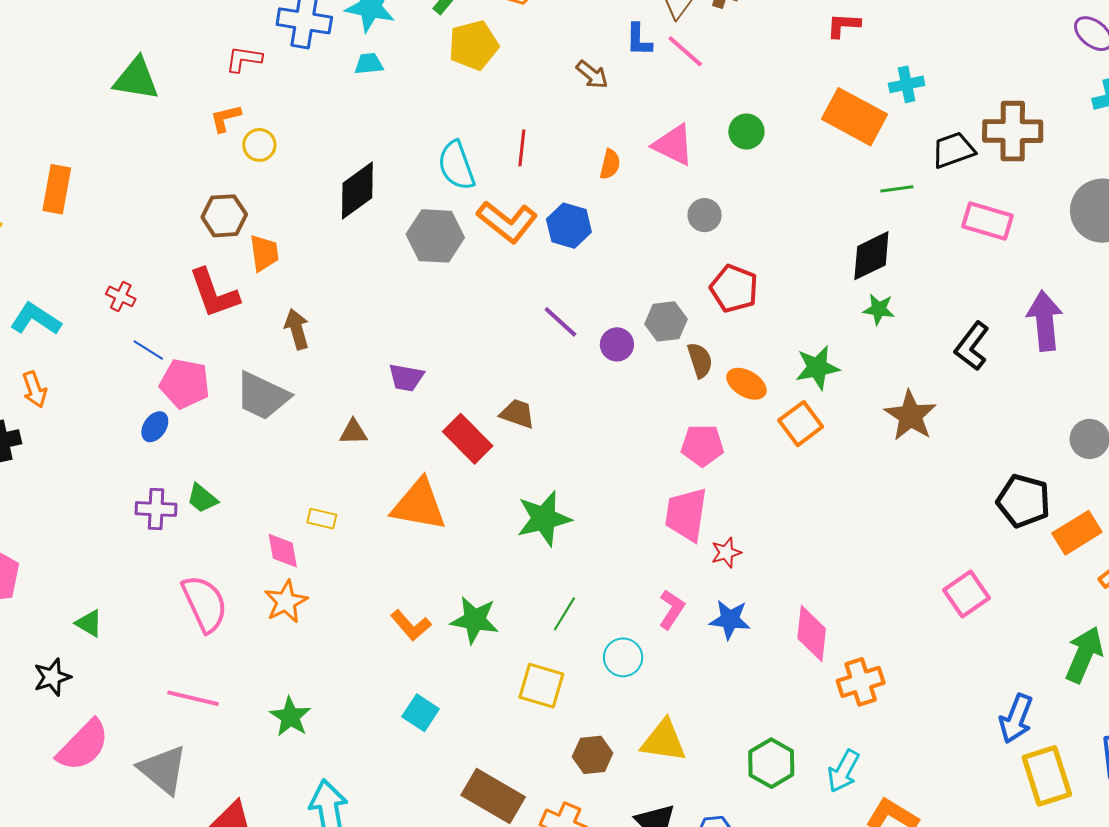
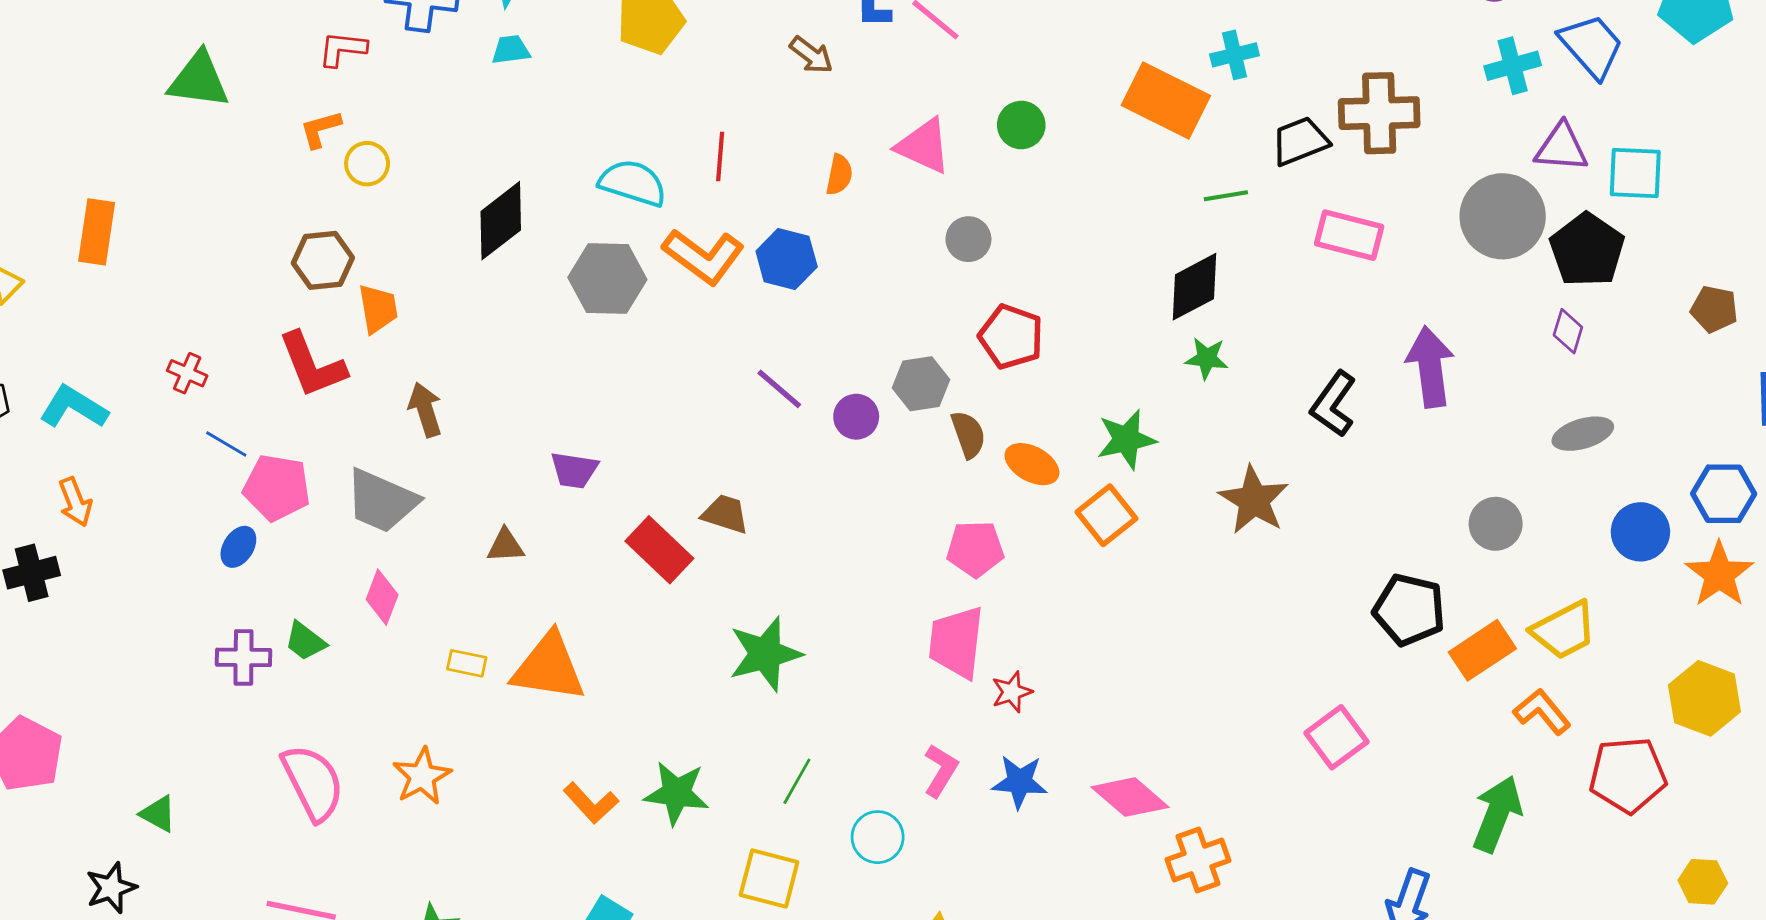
cyan semicircle: (456, 165) -> (633, 183), turned 129
orange triangle: (419, 505) -> (549, 667), moved
pink diamond: (283, 551) -> (382, 597), moved, turned 33
pink diamond: (812, 634) -> (1130, 797), turned -54

